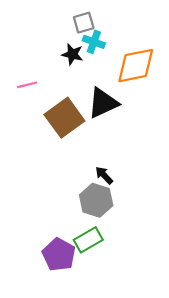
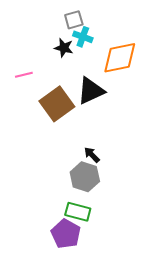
green rectangle: (88, 240) -> (78, 212), turned 45
purple pentagon: (59, 255) -> (66, 234), moved

